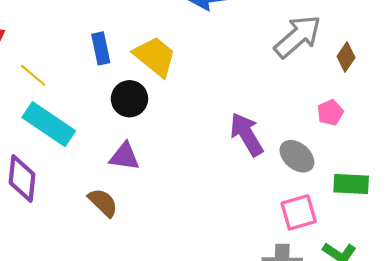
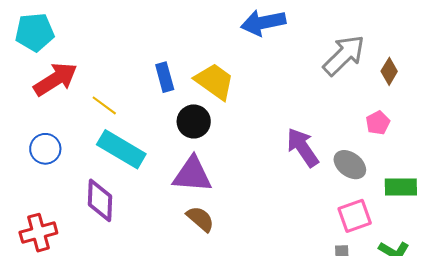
purple triangle: (124, 156) -> (192, 174), size x1.4
brown semicircle: (103, 203) -> (200, 219), moved

